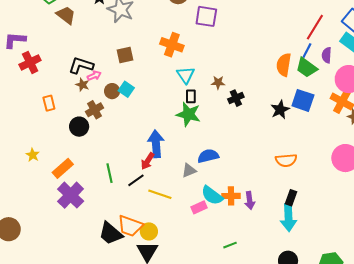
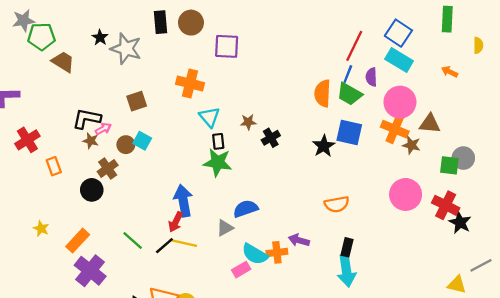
red cross: (30, 62) -> (27, 140), moved
green line: (109, 173) -> (133, 240), turned -30
yellow line: (160, 194) -> (183, 243), moved
purple arrow: (250, 200) -> (299, 240), moved, turned 120

